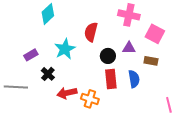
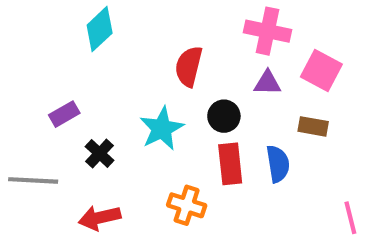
purple triangle: (129, 48) -> (267, 83), moved
cyan star: (65, 49) -> (162, 129), moved
red arrow: (67, 93) -> (100, 218), moved

